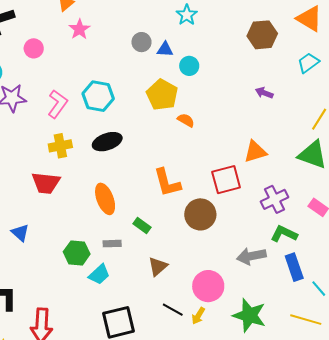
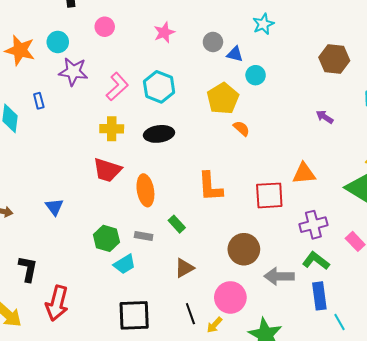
pink star: (79, 29) -> (164, 33), moved
red trapezoid: (46, 183) -> (107, 170), moved
brown circle: (200, 214) -> (244, 249), moved
black line: (173, 310) -> (190, 314), turned 30

